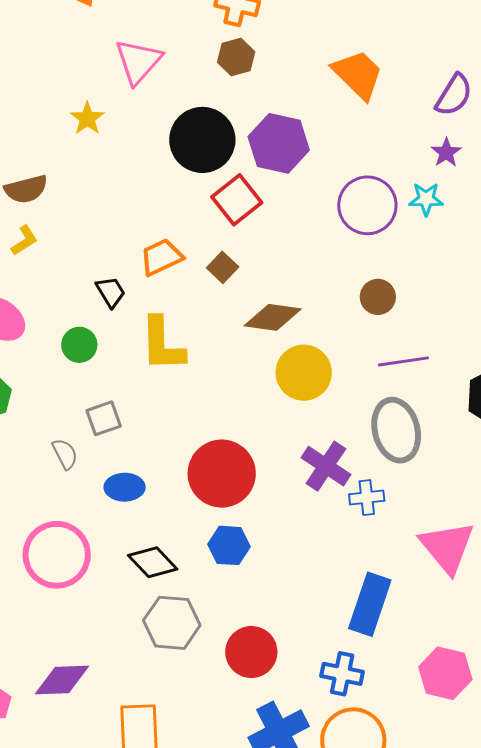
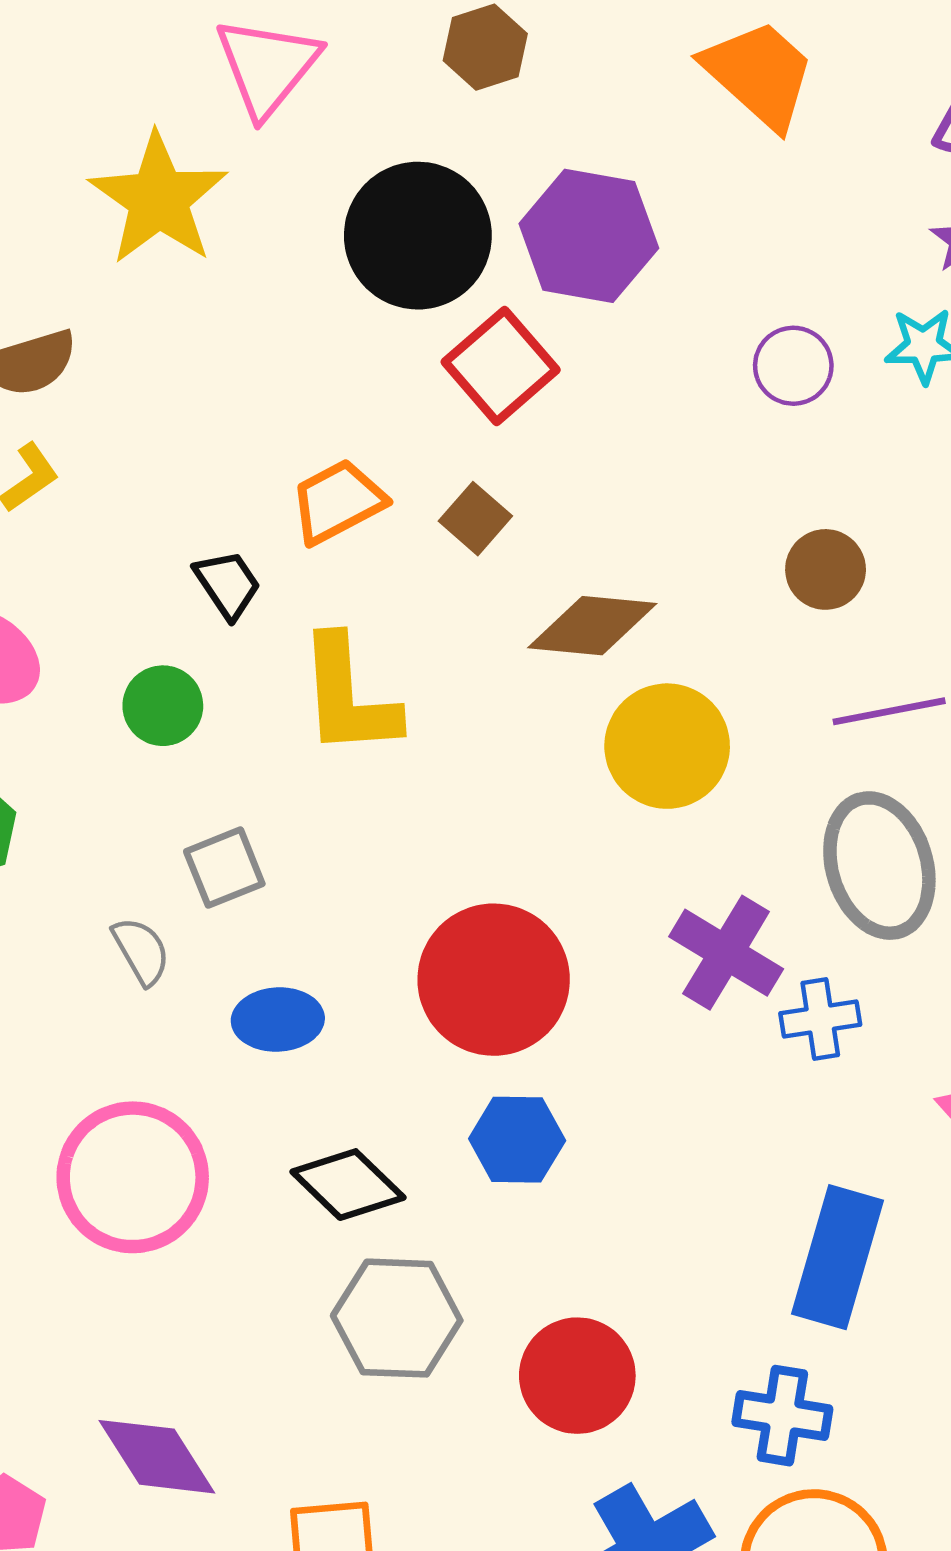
yellow star: (87, 118) -> (158, 199), size x1.8
purple circle: (367, 205) -> (793, 366), size x0.6
purple diamond: (62, 680) -> (157, 1457), turned 62

